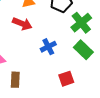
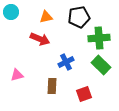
green cross: (81, 23) -> (99, 38), turned 35
brown rectangle: (15, 80) -> (52, 86), moved

